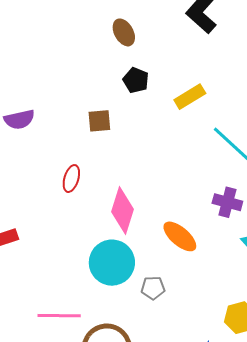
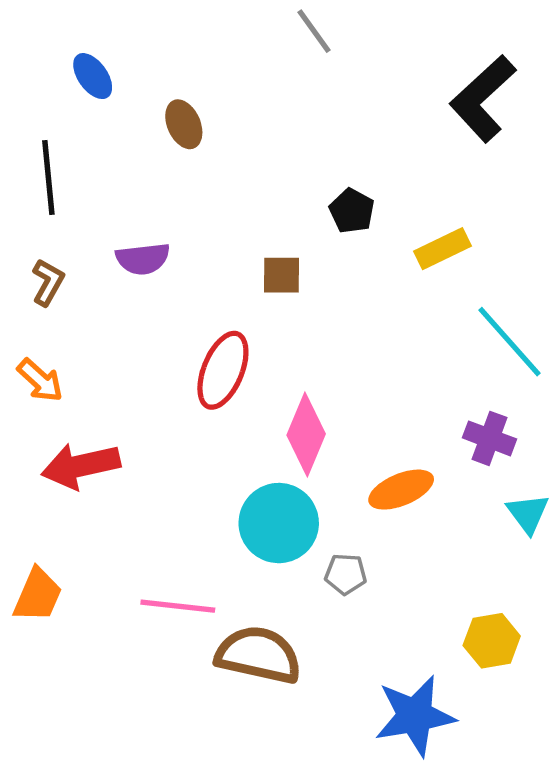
brown ellipse: (124, 32) -> (184, 124), moved
red ellipse: (71, 179) -> (223, 370), size x1.6
orange ellipse: (180, 236) -> (401, 490), turned -69

